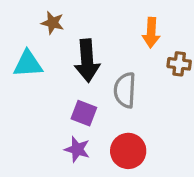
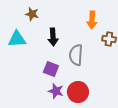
black arrow: (87, 61) -> (53, 37), size x0.7
purple star: (77, 149) -> (56, 91), moved

